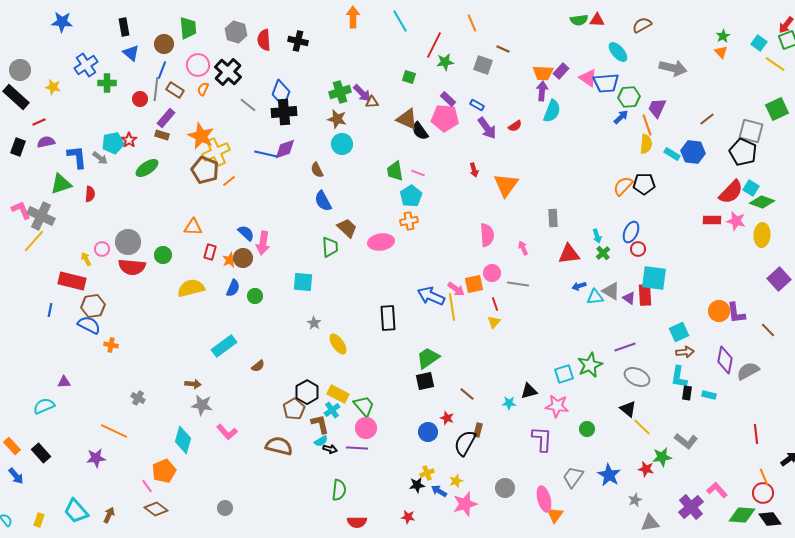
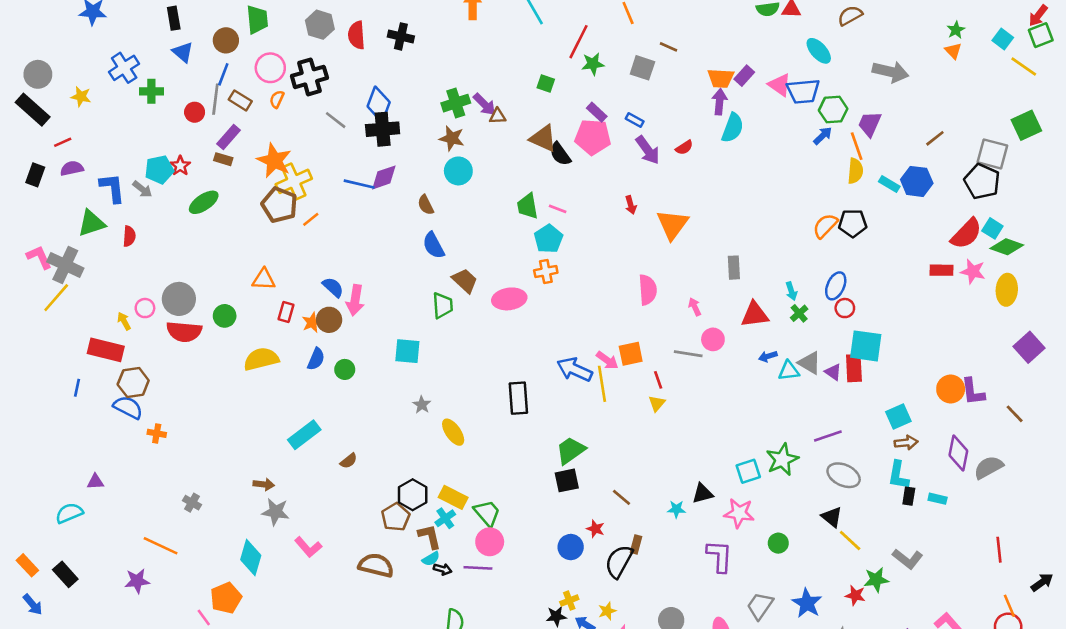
black cross: (228, 72) -> (309, 77), turned 32
pink circle: (492, 273) -> (713, 339), moved

